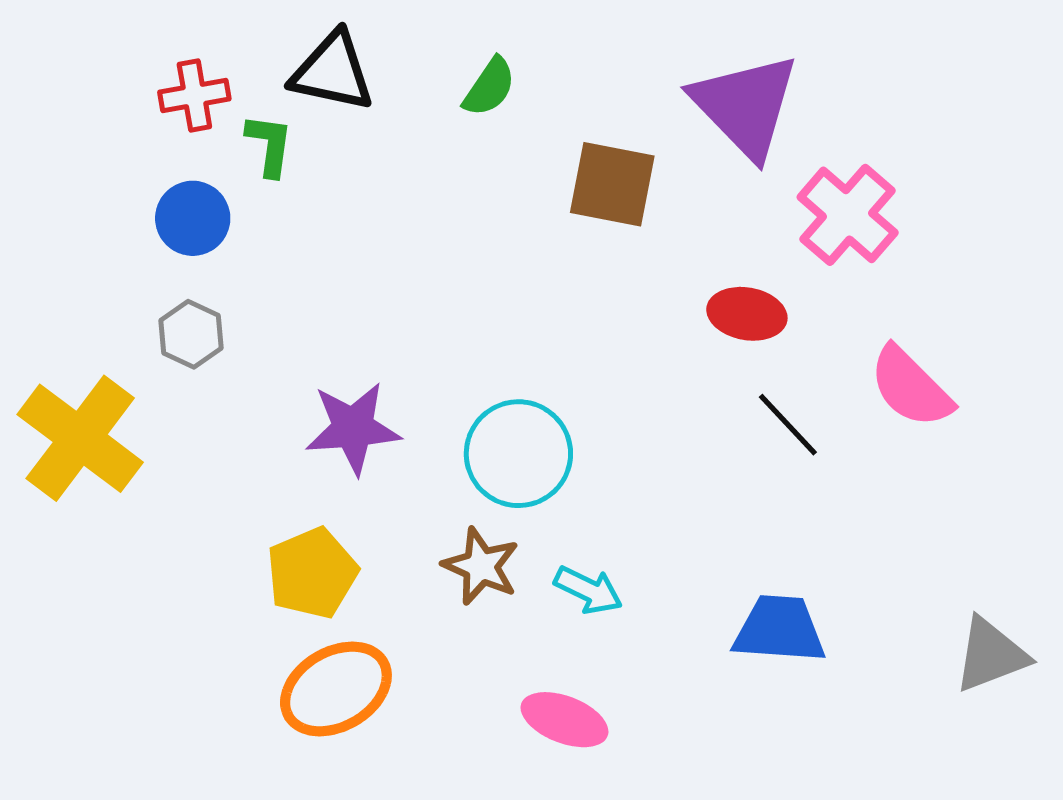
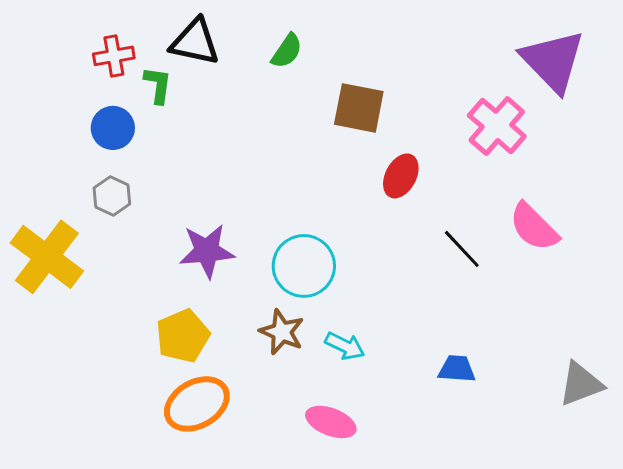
purple triangle: (745, 106) -> (553, 61), moved
red ellipse: (747, 314) -> (401, 176), moved, turned -72
blue trapezoid: (779, 629) -> (457, 369), size x0.7

